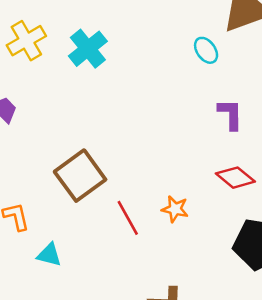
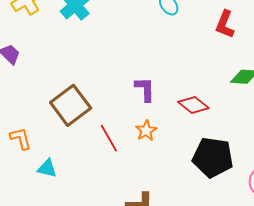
purple L-shape: (230, 114) -> (145, 89), moved
orange star: (175, 209) -> (146, 131), turned 30

